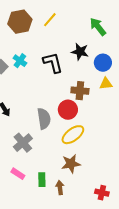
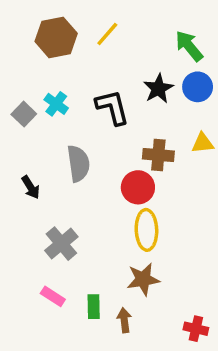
black star: (80, 52) -> (158, 89), turned 30
blue circle: (103, 63) -> (198, 87), moved
gray semicircle: (44, 119) -> (78, 163), moved
yellow ellipse: (73, 135) -> (146, 230), turned -55

